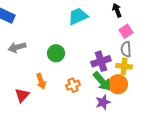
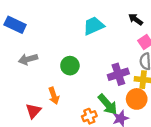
black arrow: (117, 10) -> (136, 19), turned -32
green arrow: (102, 81) -> (108, 104), moved
orange cross: (73, 85) -> (89, 116), moved

